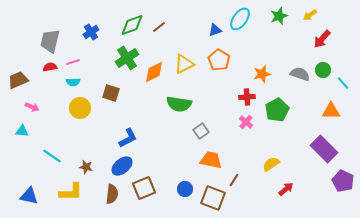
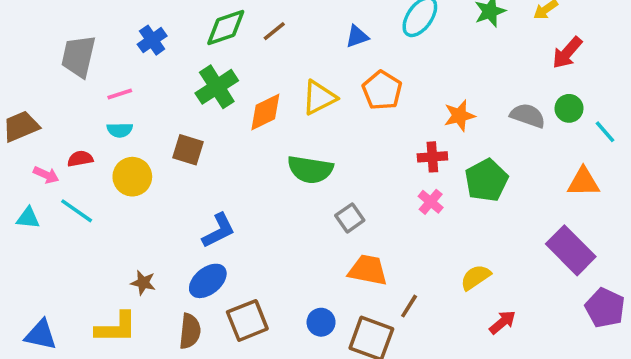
blue triangle: (215, 30) -> (357, 36), moved
red semicircle: (50, 67) -> (80, 159), moved
cyan line: (52, 156) -> (77, 211), moved

